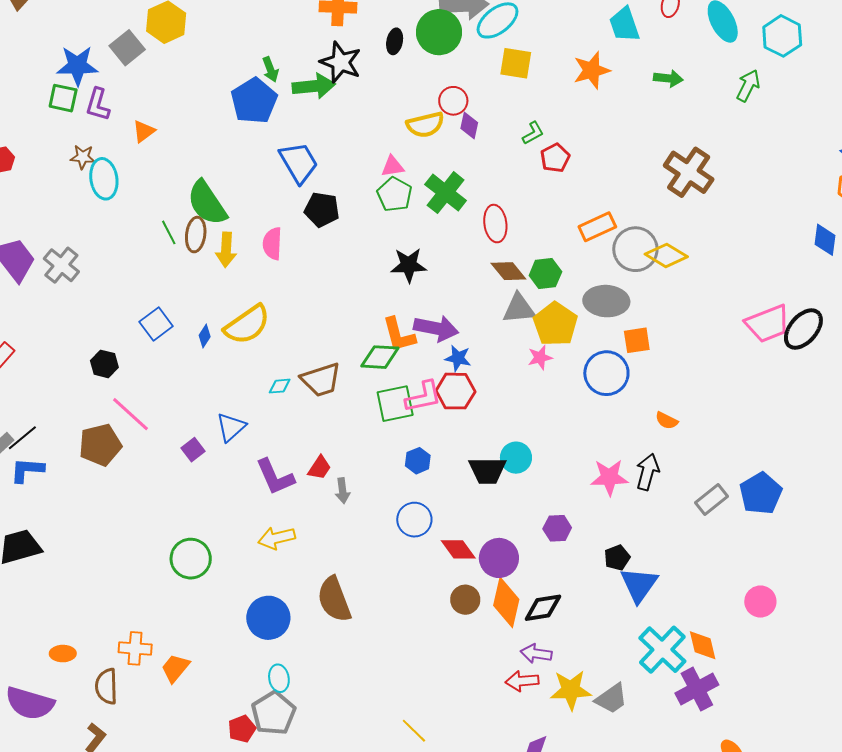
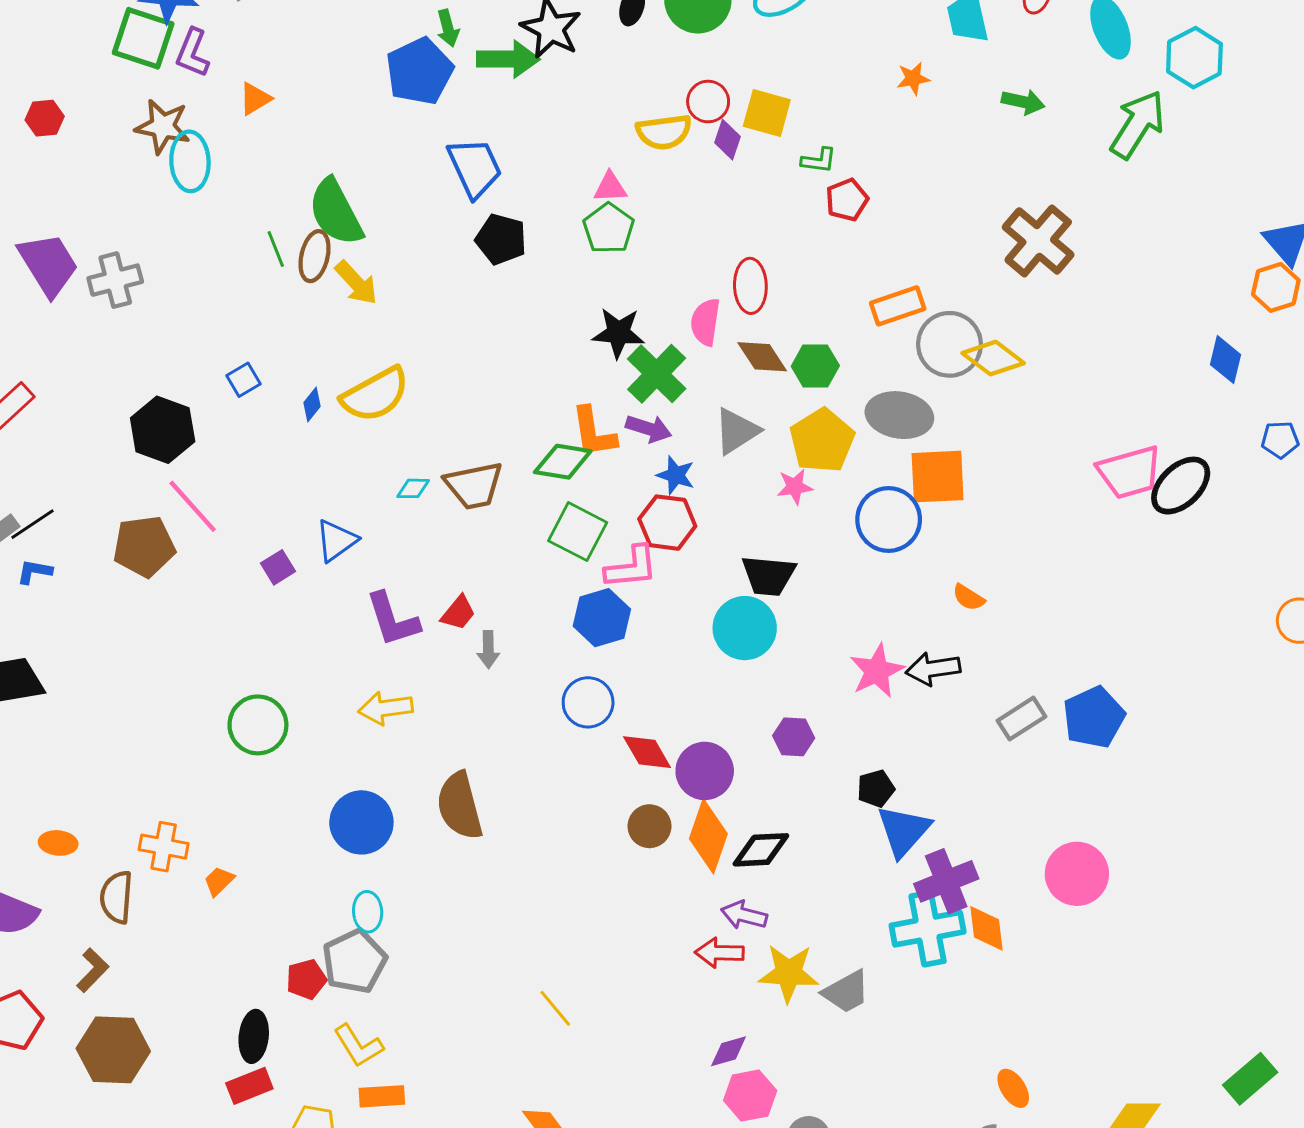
yellow square: (516, 63) -> (767, 113), moved
orange star: (592, 70) -> (913, 78), size x0.6
green arrow: (748, 86) -> (1138, 124), size x1.5
green square: (63, 98) -> (143, 38), size x1.4
green L-shape: (533, 133) -> (819, 160), turned 30
brown star: (83, 157) -> (163, 126), size x1.5
green cross: (446, 193) -> (657, 374), moved
pink semicircle: (272, 244) -> (705, 322), moved
yellow arrow: (226, 250) -> (356, 283), turned -52
gray cross: (61, 265) -> (115, 280), turned 30
gray triangle: (519, 309) -> (737, 431), moved, turned -33
blue square: (156, 324) -> (243, 380), size x0.7
purple arrow: (436, 328) -> (649, 429), size x0.7
orange square: (637, 340) -> (938, 477), size x1.5
black hexagon: (104, 364) -> (163, 430), size x1.6
pink L-shape: (423, 397) -> (631, 567), moved
green square: (395, 404) -> (578, 532), turned 33
cyan circle: (516, 458) -> (745, 628), size x1.4
blue hexagon: (418, 461) -> (602, 618), size x1.5
blue L-shape: (27, 470) -> (34, 572), size x0.7
black trapezoid: (487, 470) -> (769, 576), moved
black arrow: (648, 472) -> (933, 669), turned -120
pink star: (609, 477) -> (877, 671), turned -30
pink circle: (760, 602) -> (1077, 874), size x1.4
cyan cross: (662, 650) -> (928, 929), turned 30
orange trapezoid: (175, 668) -> (219, 881), size x0.7
purple cross: (697, 689) -> (946, 881), moved

